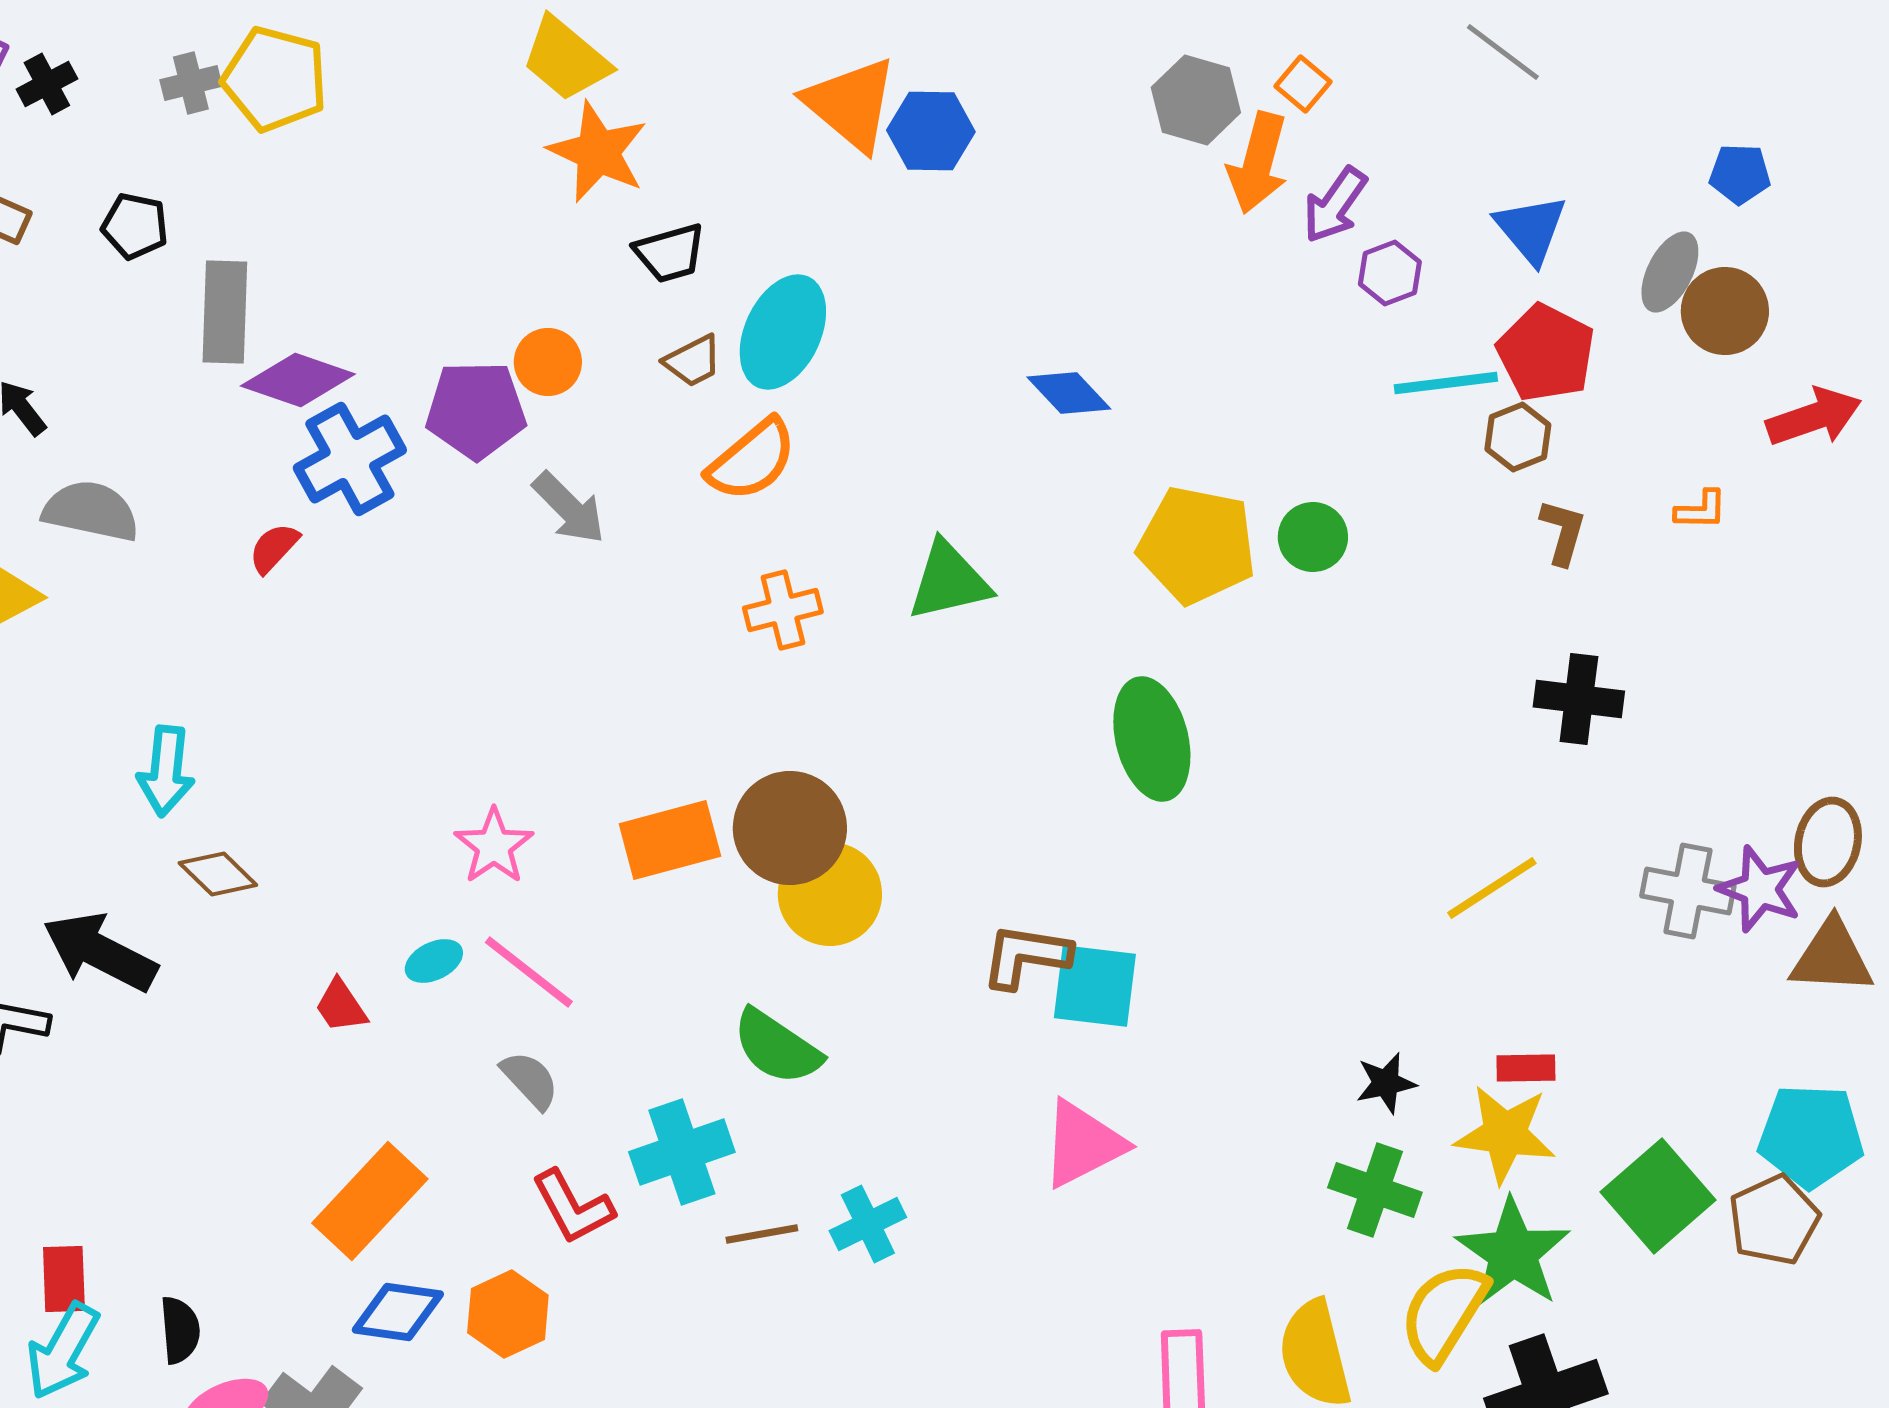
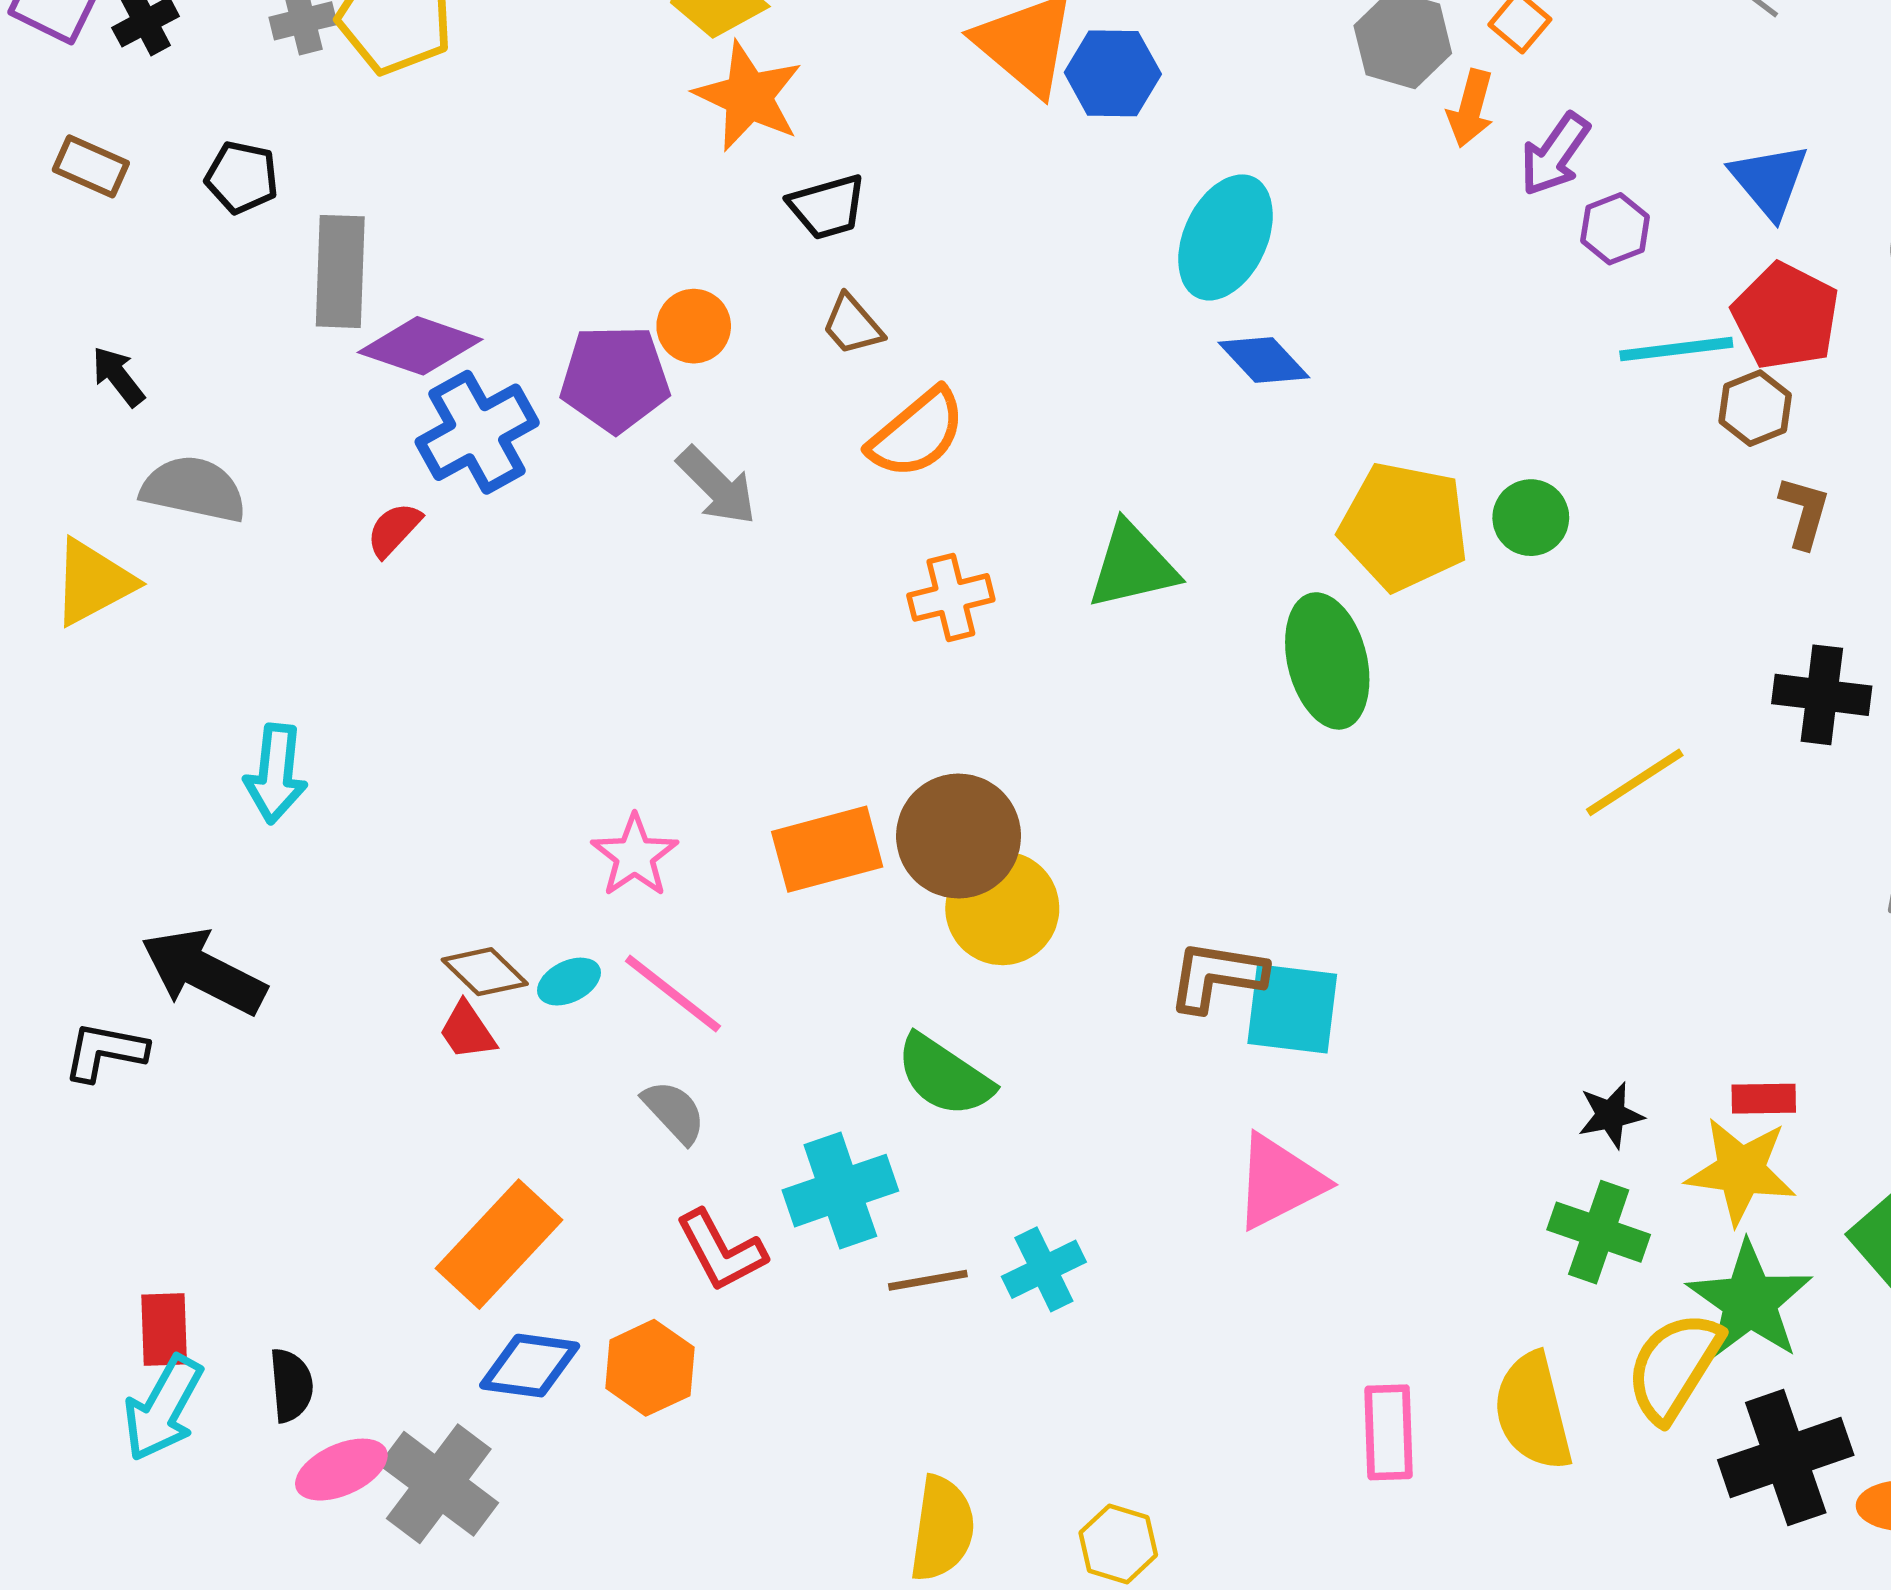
orange arrow: (1258, 163) -> (1471, 108), size x0.7
cyan ellipse: (783, 332) -> (1226, 237), moved
brown trapezoid: (693, 361) -> (852, 325), turned 76
green ellipse: (1152, 739) -> (1327, 661), moved
brown diamond: (218, 874) -> (485, 972), moved
yellow line: (1492, 888) -> (1635, 782), moved

